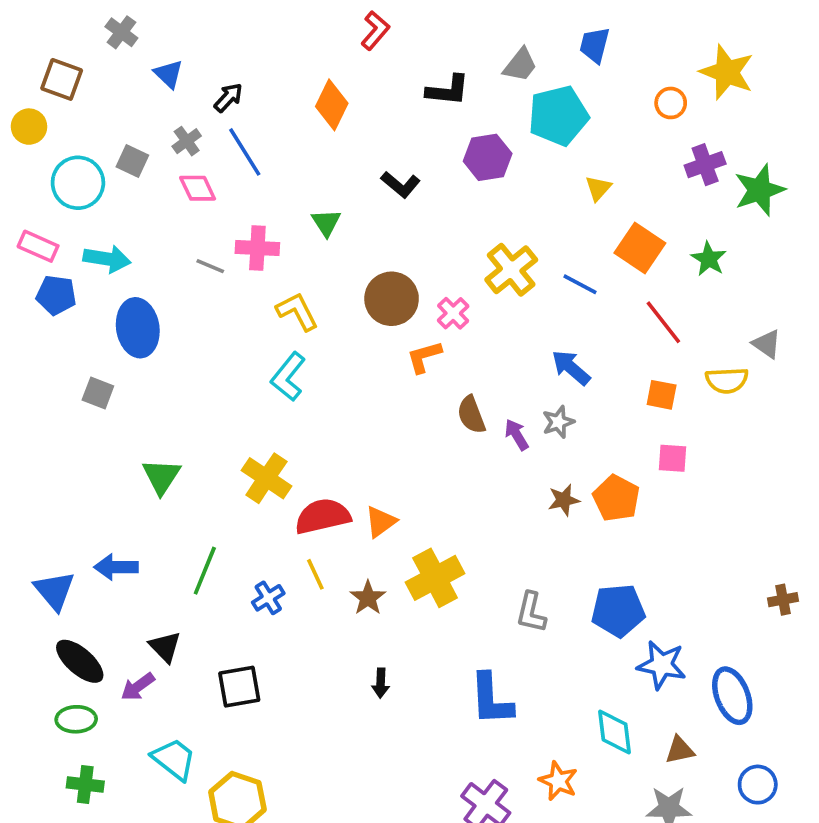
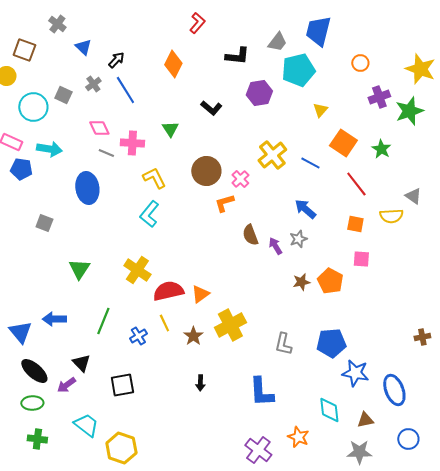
blue trapezoid: (595, 45) -> (318, 31), size x1.5
yellow star: (727, 72) -> (420, 69), moved
pink diamond: (198, 188) -> (99, 128), moved
blue ellipse: (138, 328) -> (87, 188), moved

